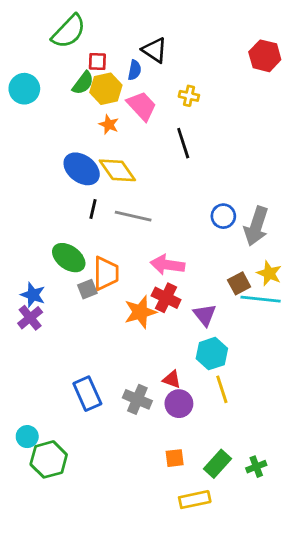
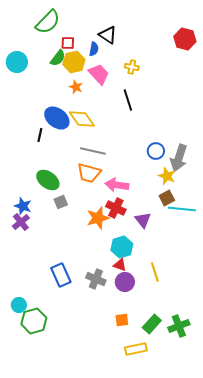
black line: (93, 209) -> (40, 135), moved
orange trapezoid: (106, 273) -> (89, 173), moved, turned 105
yellow star: (269, 273) -> (167, 176), moved
cyan hexagon: (212, 354) -> (122, 247), moved
green cross: (256, 467) -> (179, 326), size x1.5

